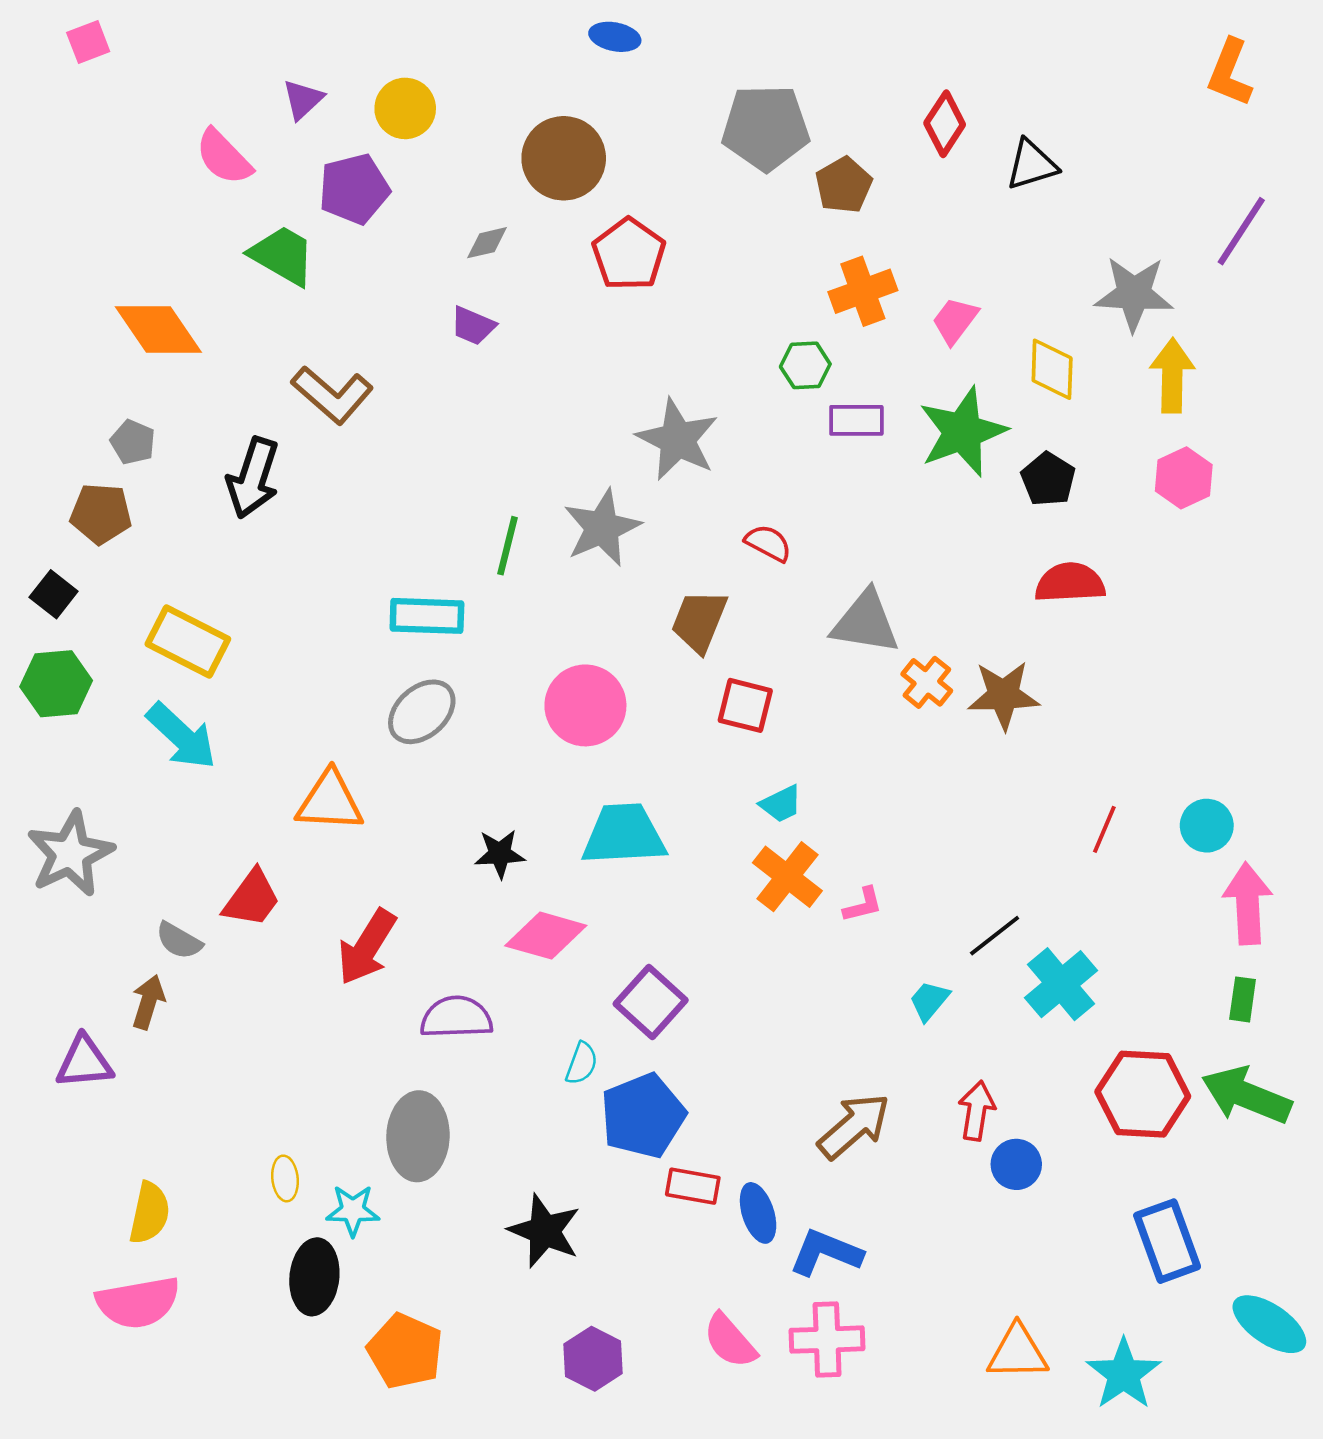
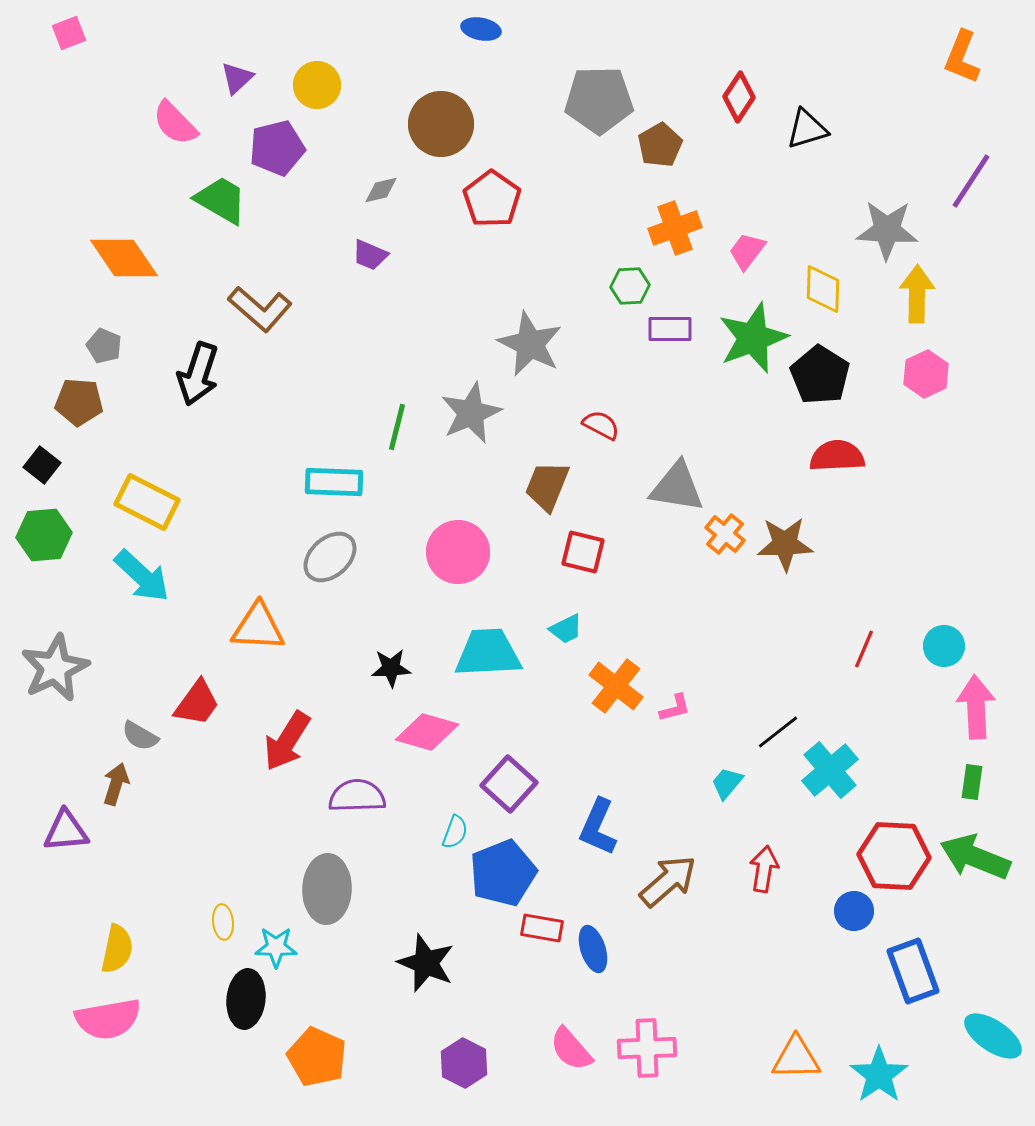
black pentagon: (1048, 479) -> (820, 375), size x1.4
cyan trapezoid: (781, 804) -> (566, 629), moved
blue circle: (1016, 1164) -> (854, 911), moved
blue L-shape: (826, 1253) -> (598, 827), moved, turned -88

